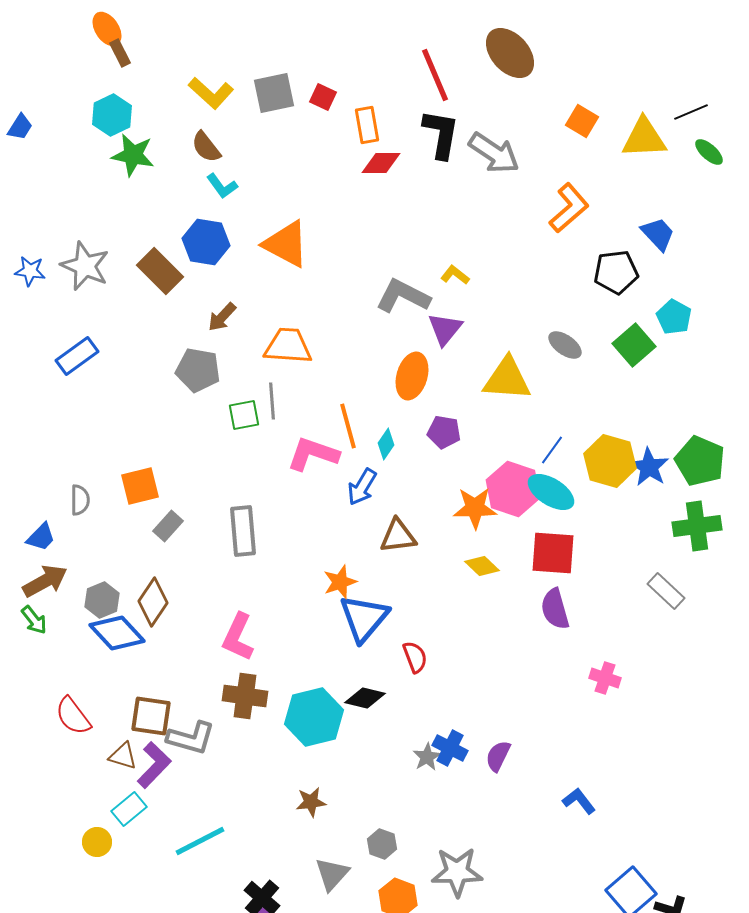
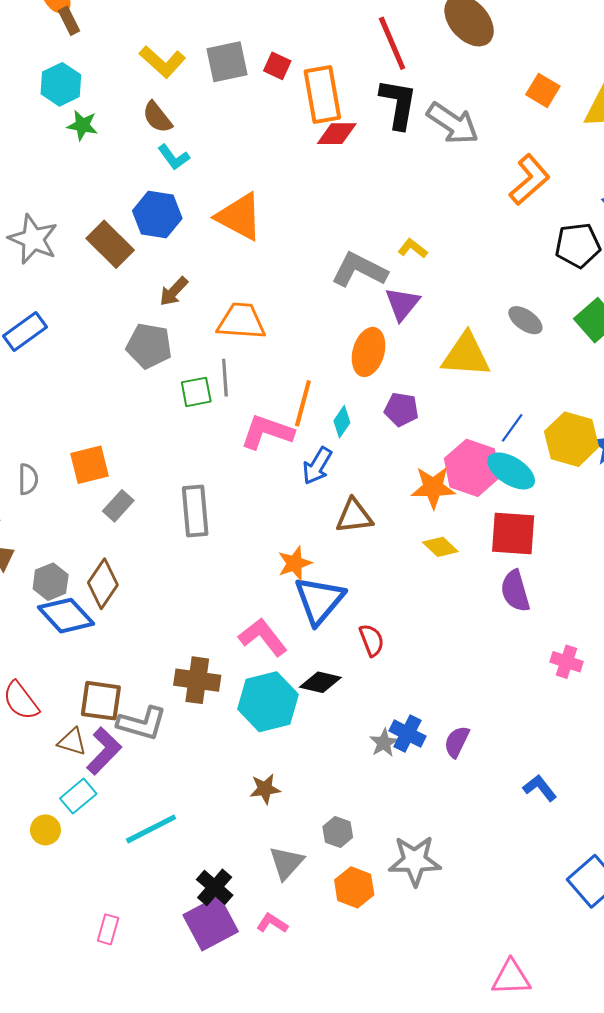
orange rectangle: (367, 125) -> (322, 95), size x1.5
green star: (133, 155) -> (82, 125), size x0.7
orange line: (348, 426) -> (303, 403), turned 30
pink L-shape: (238, 637) -> (263, 637), moved, turned 117

